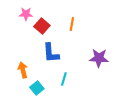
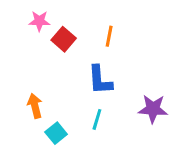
blue L-shape: (51, 53) -> (100, 80), moved
purple star: (99, 58) -> (153, 109), moved

